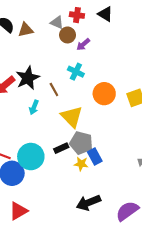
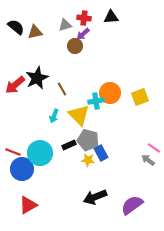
black triangle: (105, 14) -> (111, 17), turned -35
gray triangle: (57, 22) -> (65, 25), turned -40
brown circle: (68, 35) -> (75, 46), moved
purple arrow: (83, 44) -> (83, 34), moved
cyan cross: (76, 72) -> (96, 101), moved, turned -35
cyan arrow: (34, 107) -> (54, 116), moved

